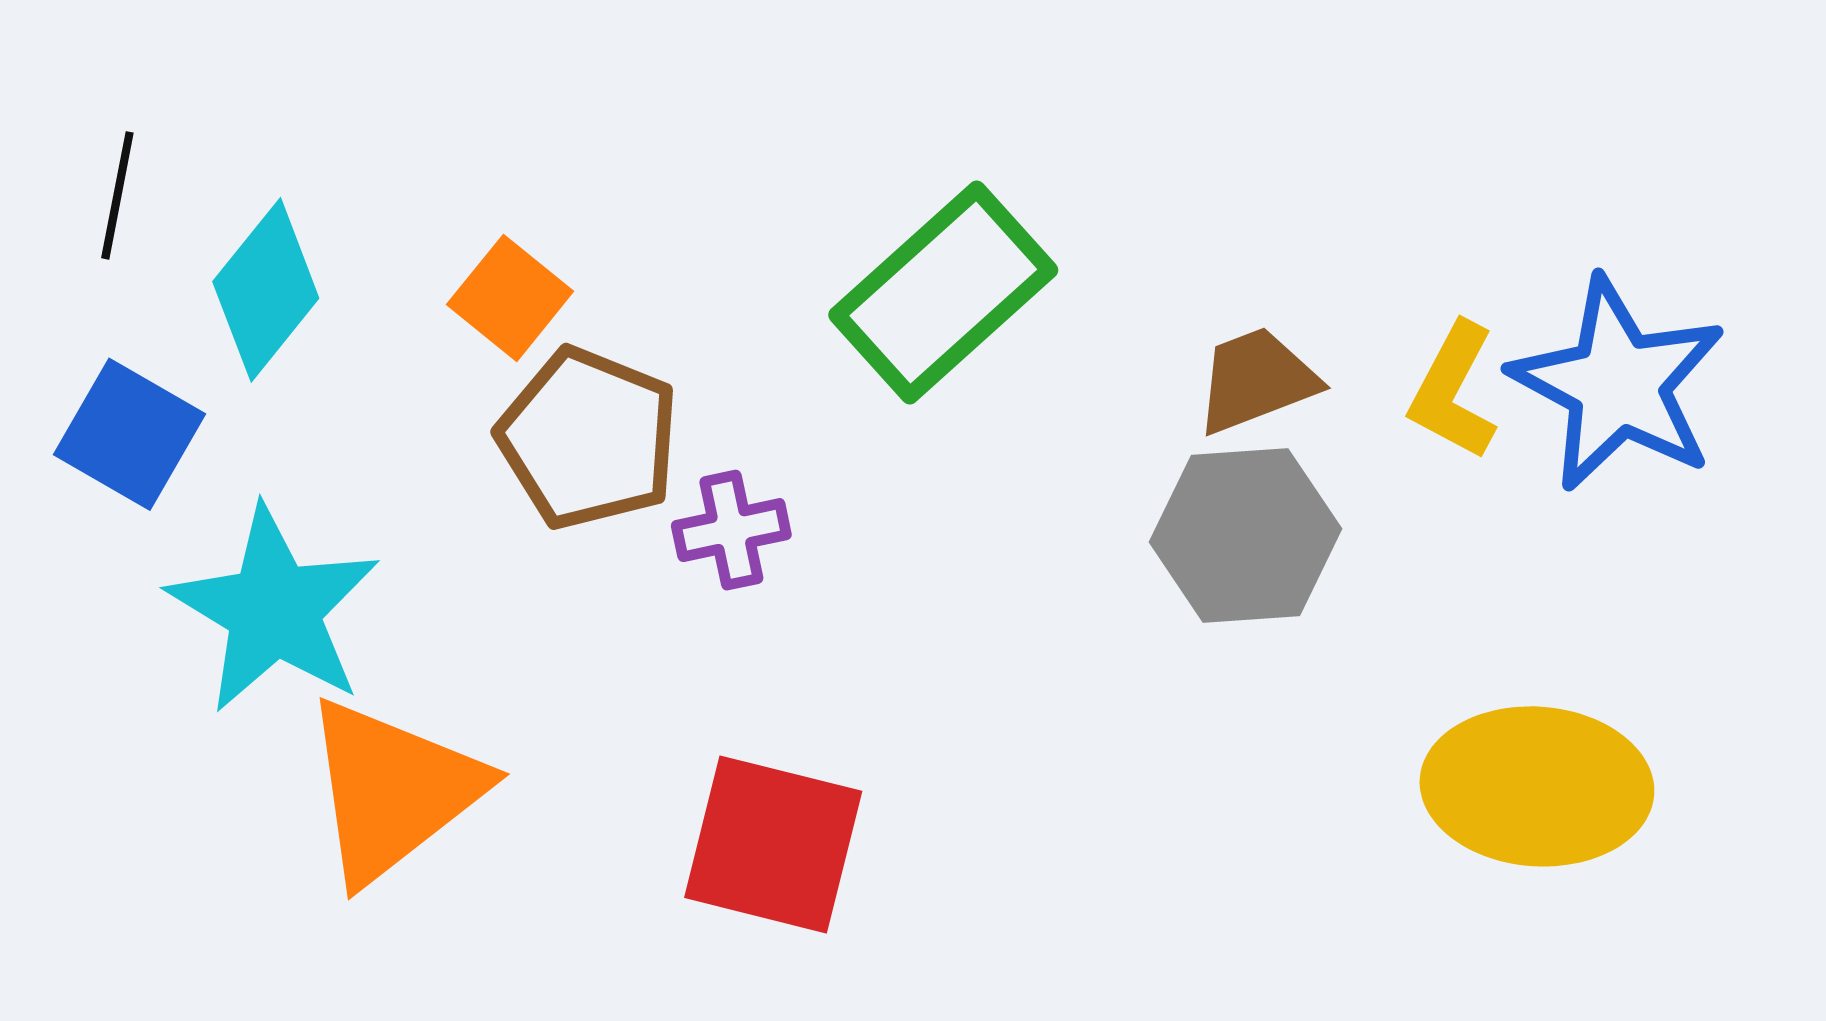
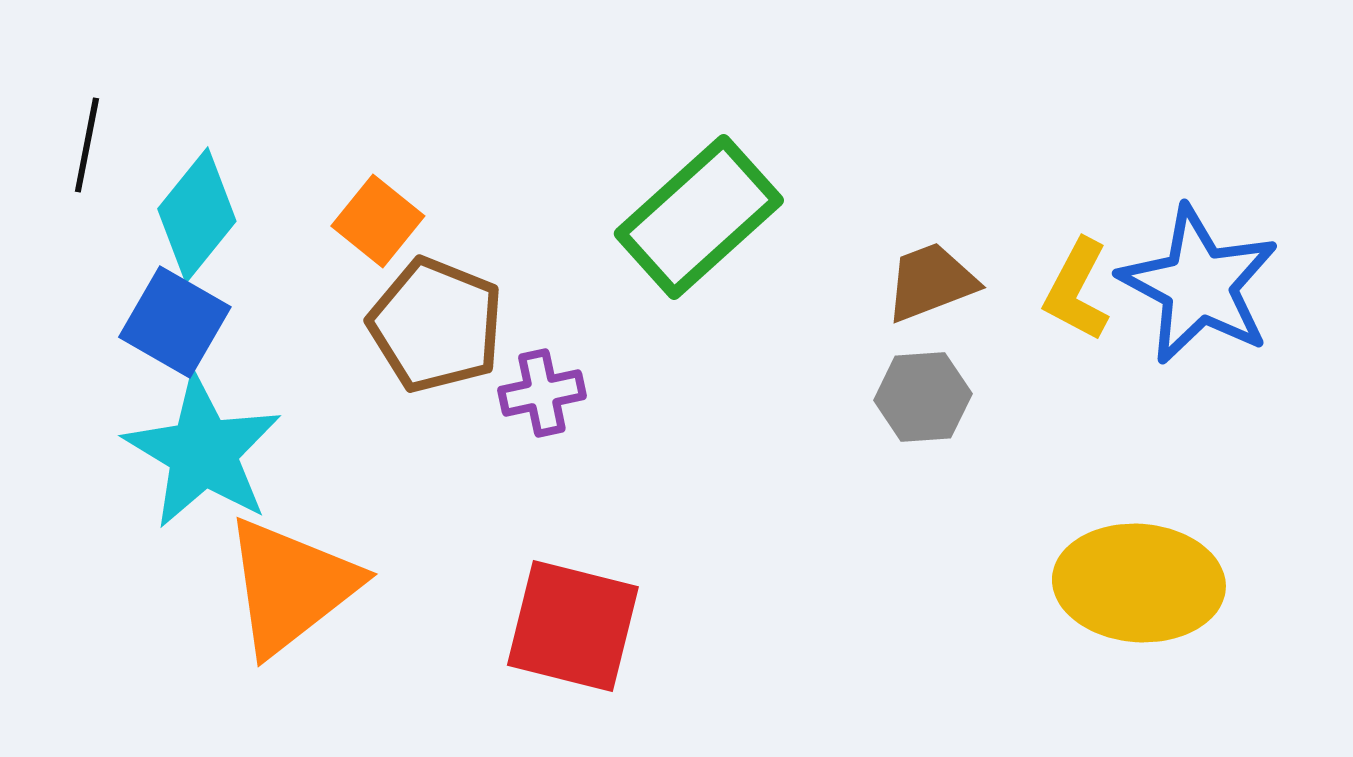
blue square: (130, 434) -> (175, 322), moved
gray hexagon: (1245, 535) -> (923, 397), size x0.7

